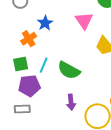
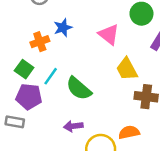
pink triangle: (84, 21) -> (109, 34), turned -30
green square: (21, 64) -> (24, 69), turned 35
purple arrow: (71, 102) -> (73, 126), turned 77

